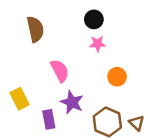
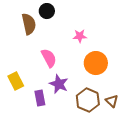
black circle: (94, 19) -> (47, 11), moved
orange circle: (117, 77) -> (96, 63), size x1.5

